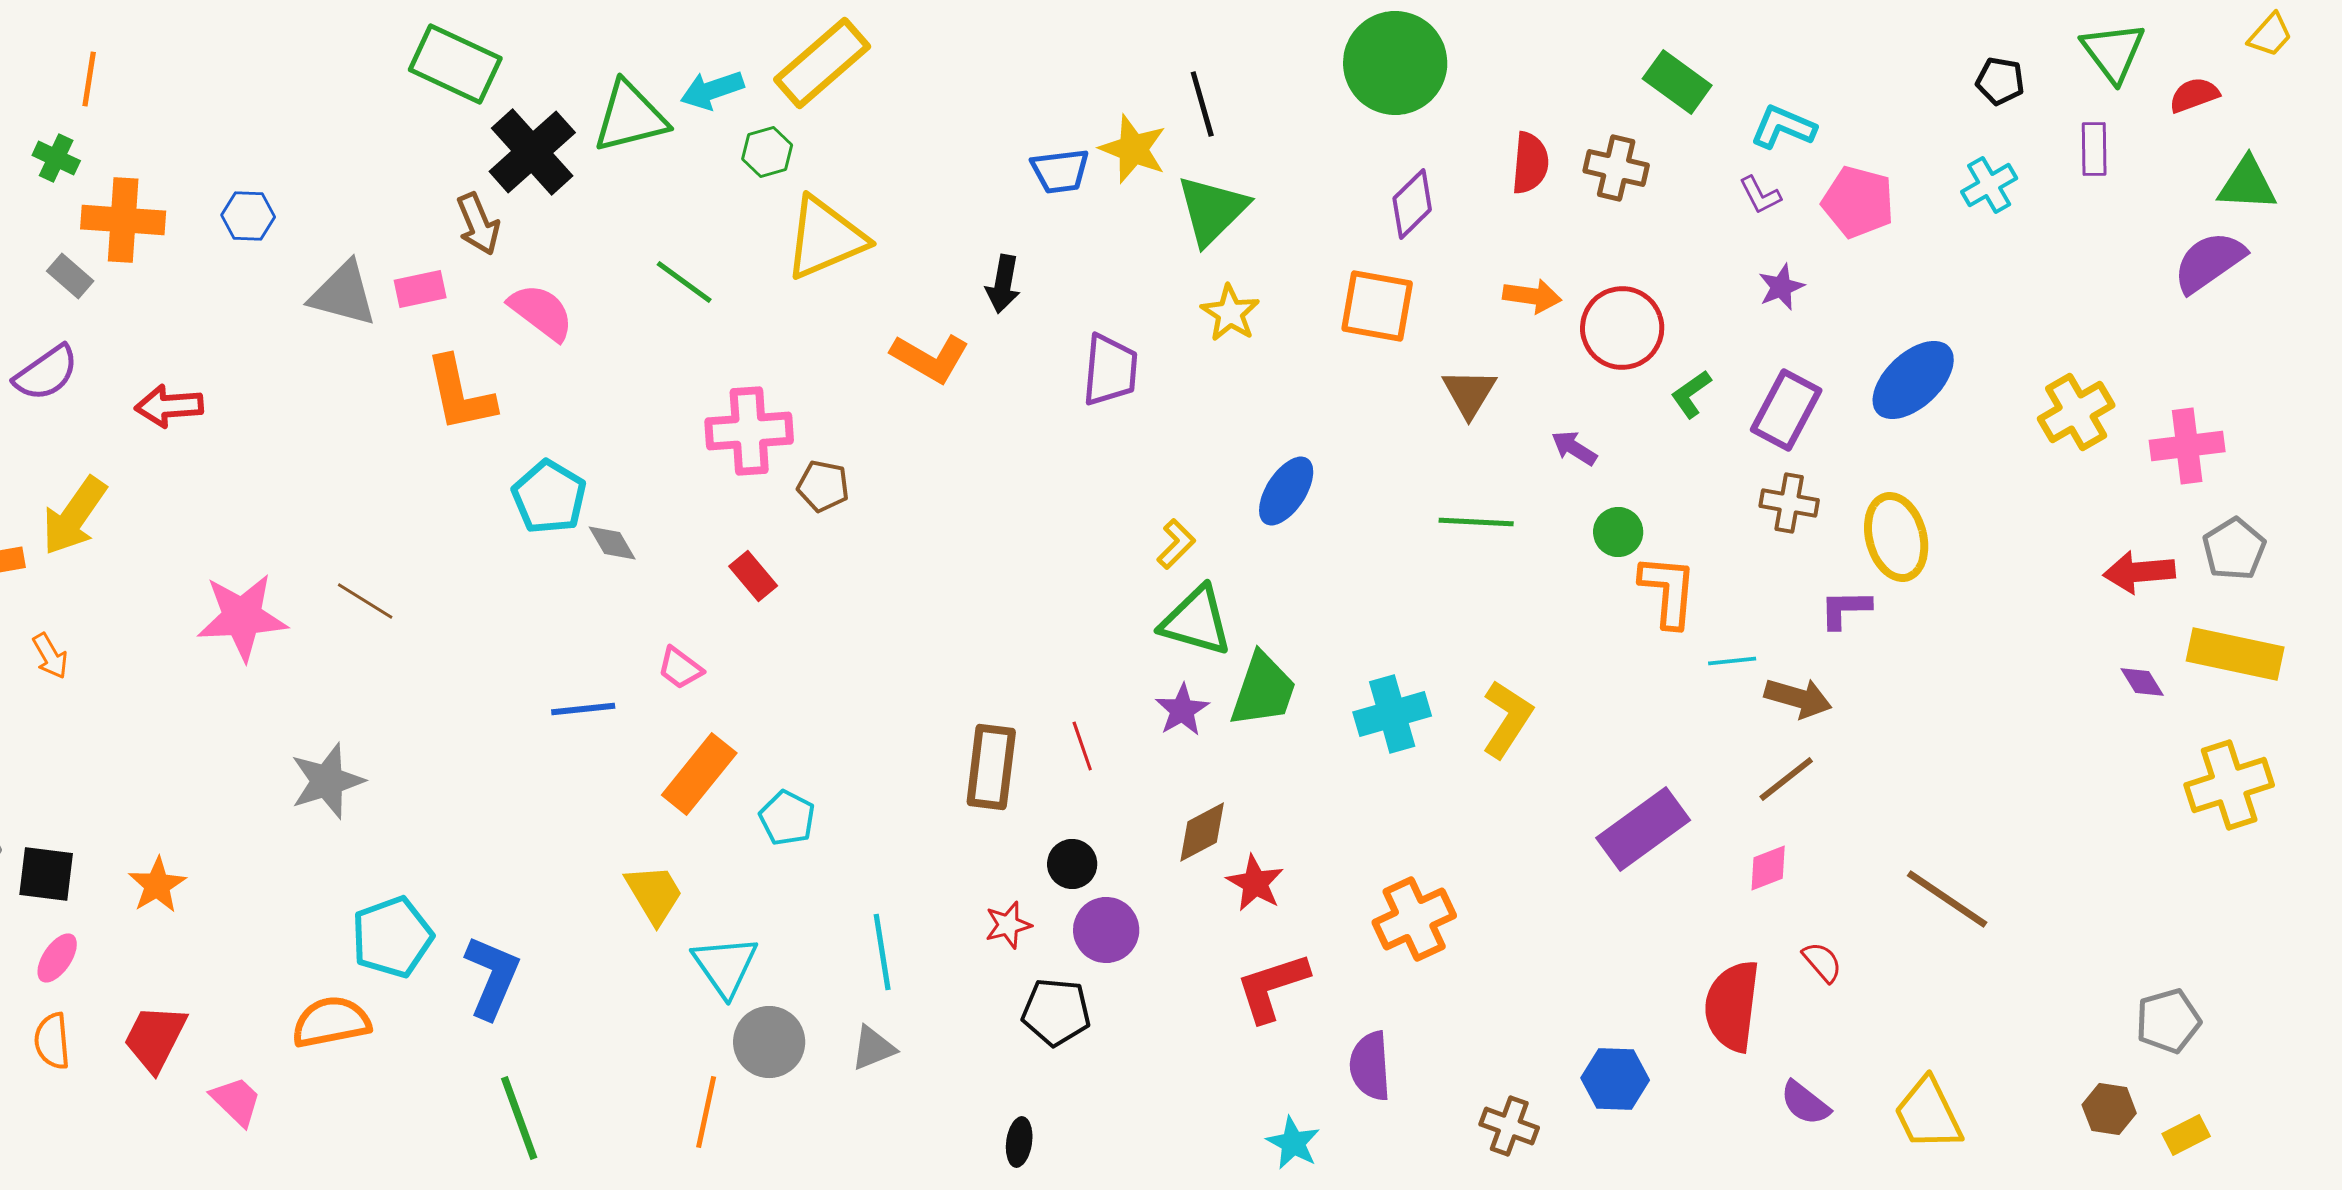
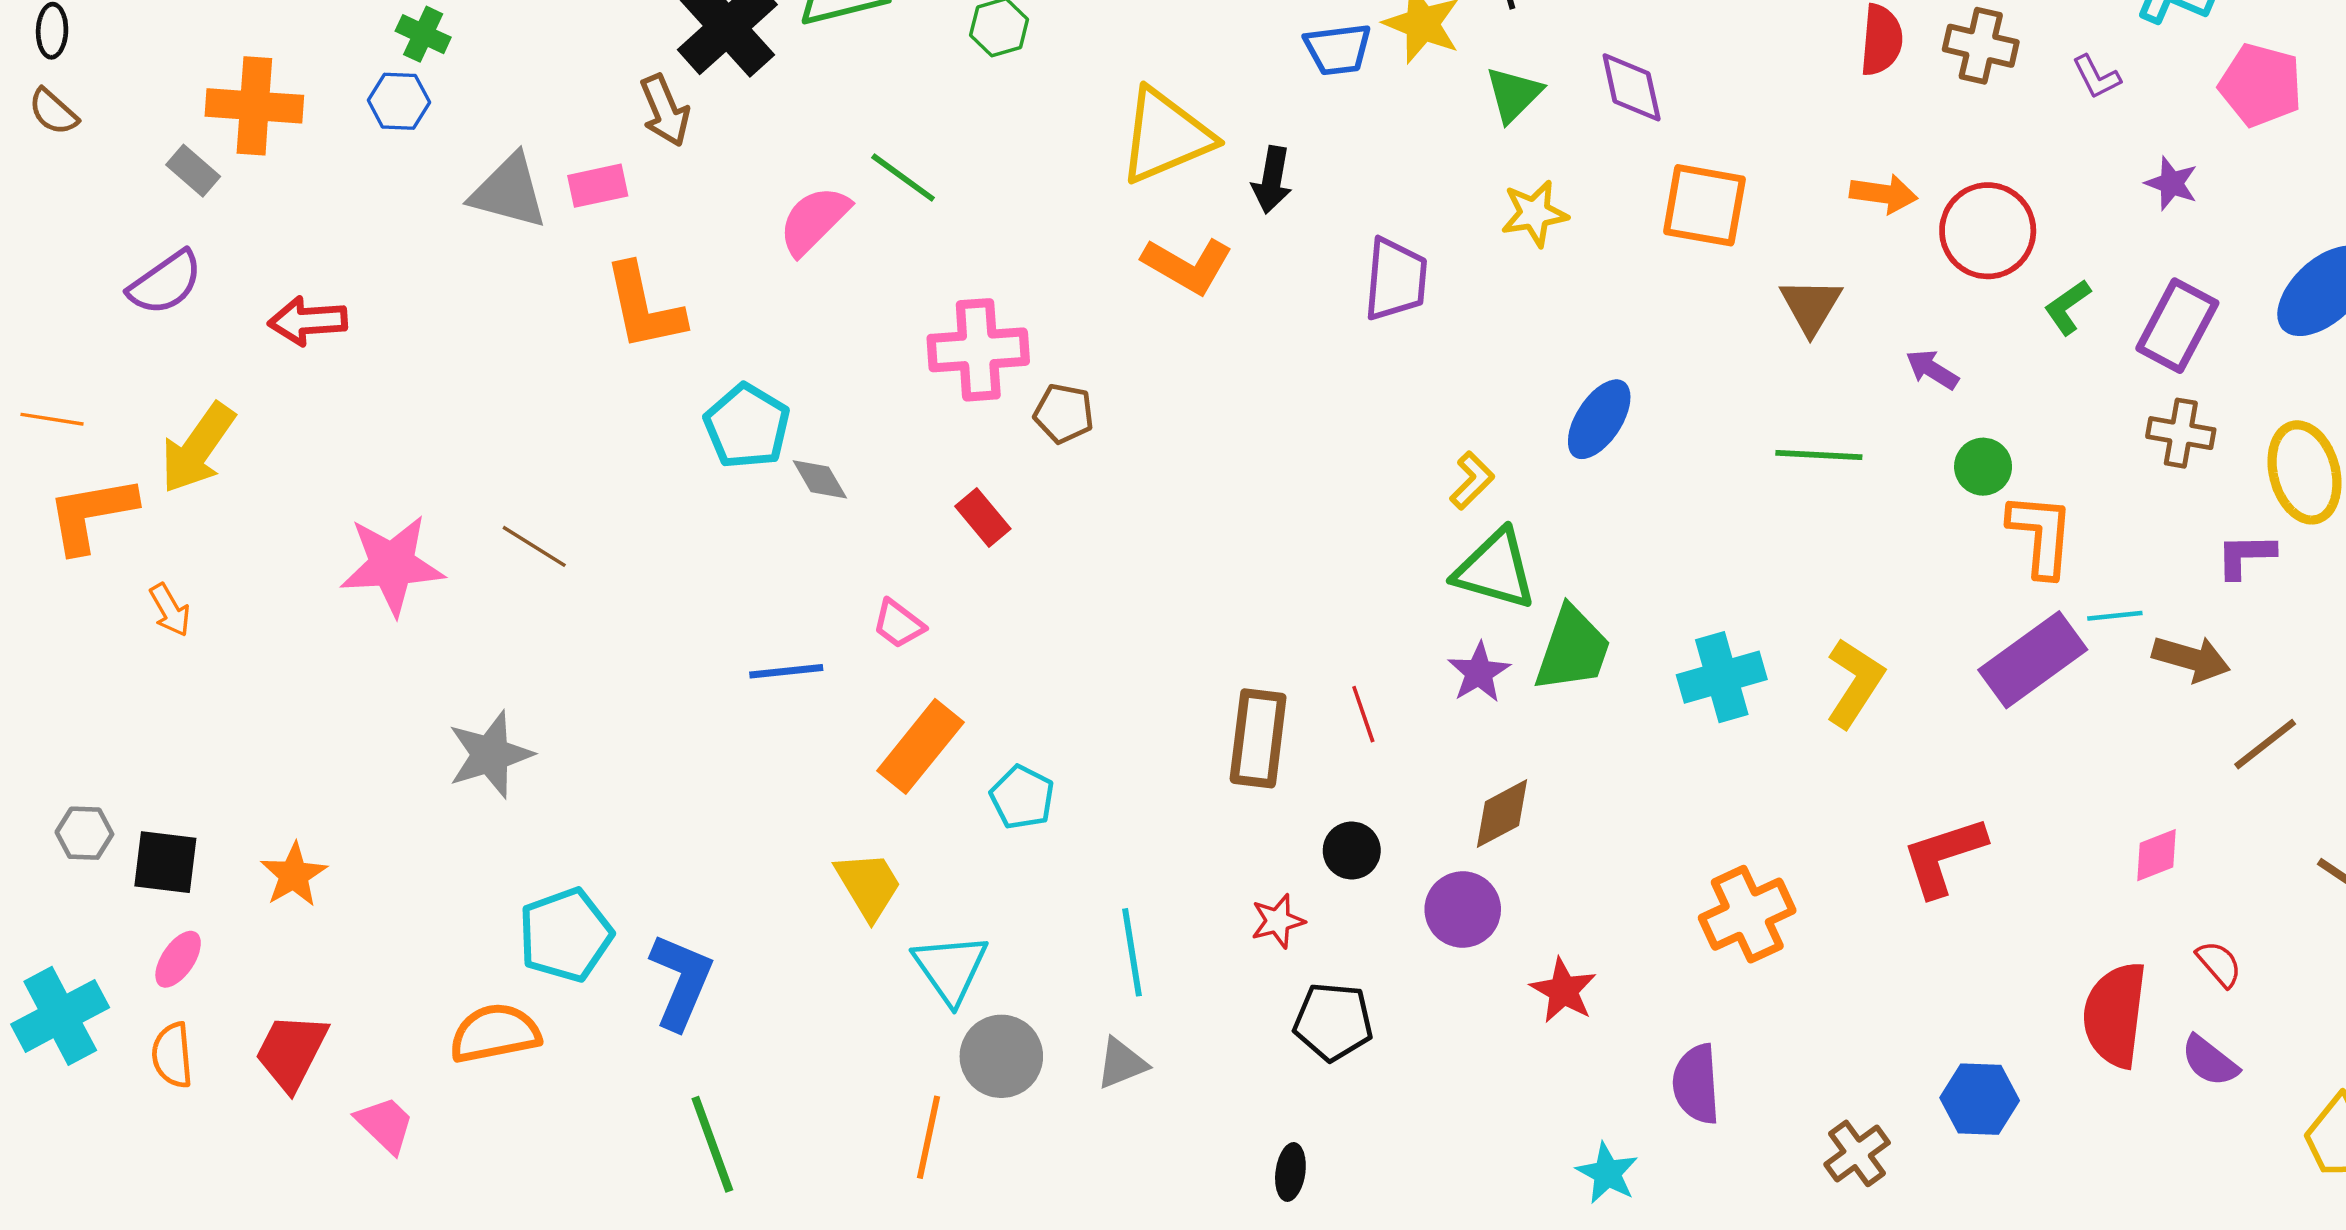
green cross: (56, 158) -> (423, 34), moved
purple L-shape: (1760, 195) -> (2096, 77), moved
purple diamond: (1412, 204) -> (1632, 87), moved, turned -58
green triangle: (1212, 210) -> (1514, 94), size x0.7
yellow triangle: (825, 238) -> (1166, 136), moved
purple star: (1781, 287) -> (2172, 183), turned -30
pink semicircle: (541, 312) -> (814, 220), moved, turned -82
yellow star: (1230, 313) -> (1534, 213), turned 30
brown line: (1786, 779) -> (2265, 744), moved
purple rectangle: (1643, 829) -> (2033, 660), moved
red star: (1255, 883) -> (1563, 990), moved
purple circle: (1106, 930) -> (1463, 909), moved
red L-shape: (1272, 987) -> (1944, 856), moved
purple semicircle: (1805, 1103) -> (2210, 1061), moved
brown cross: (1509, 1126) -> (1857, 1153), turned 34

